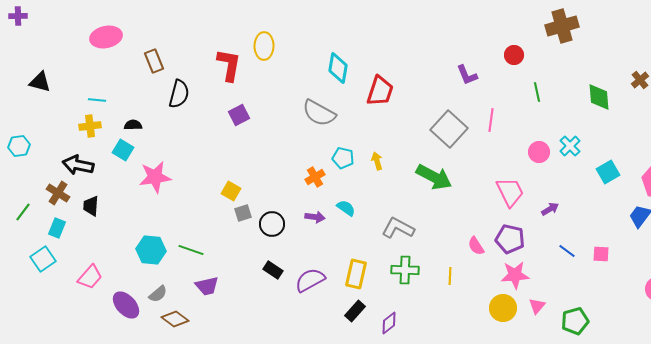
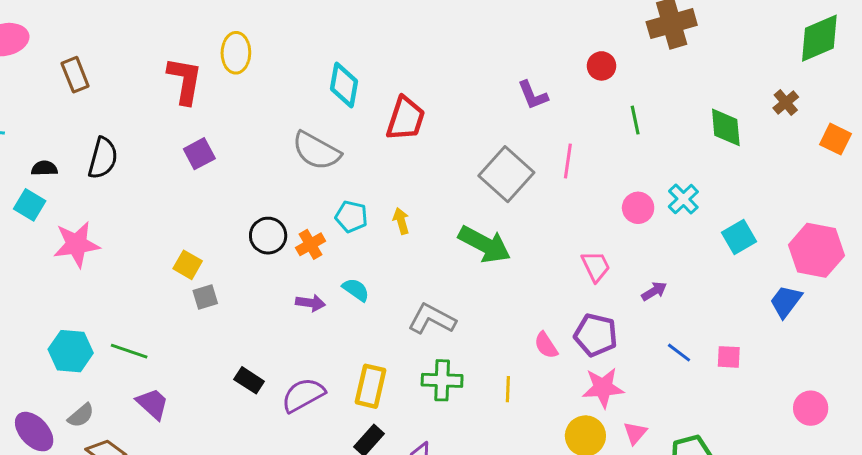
black semicircle: (179, 94) -> (103, 158), moved
pink trapezoid: (510, 192) -> (596, 266), size x0.7
black circle: (272, 224) -> (268, 236), moved
purple trapezoid: (207, 286) -> (153, 404), turned -125

